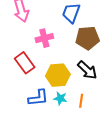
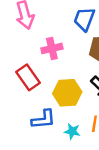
cyan star: (60, 98) -> (72, 131), moved

